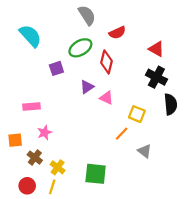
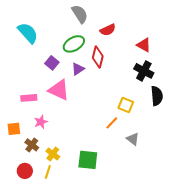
purple square: (56, 68) -> (52, 63), turned -32
purple triangle: (87, 87) -> (78, 69), moved
pink triangle: (106, 98) -> (59, 90), moved, size x1.6

